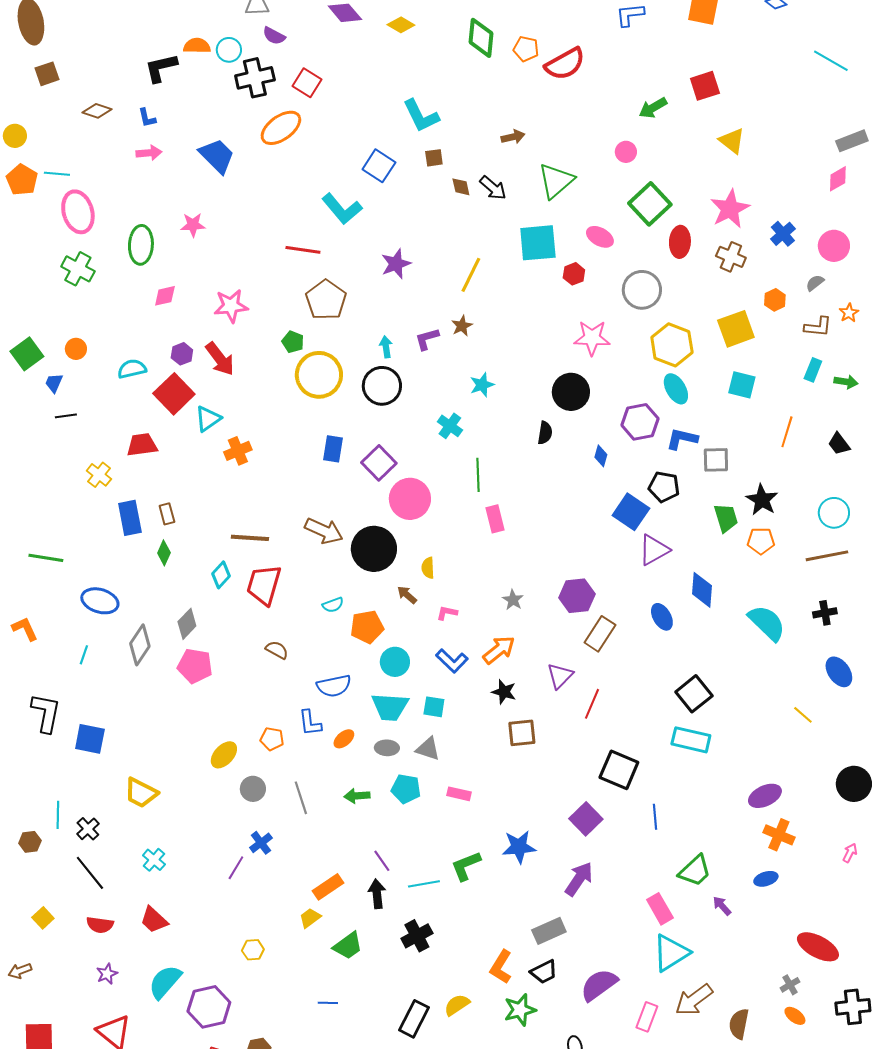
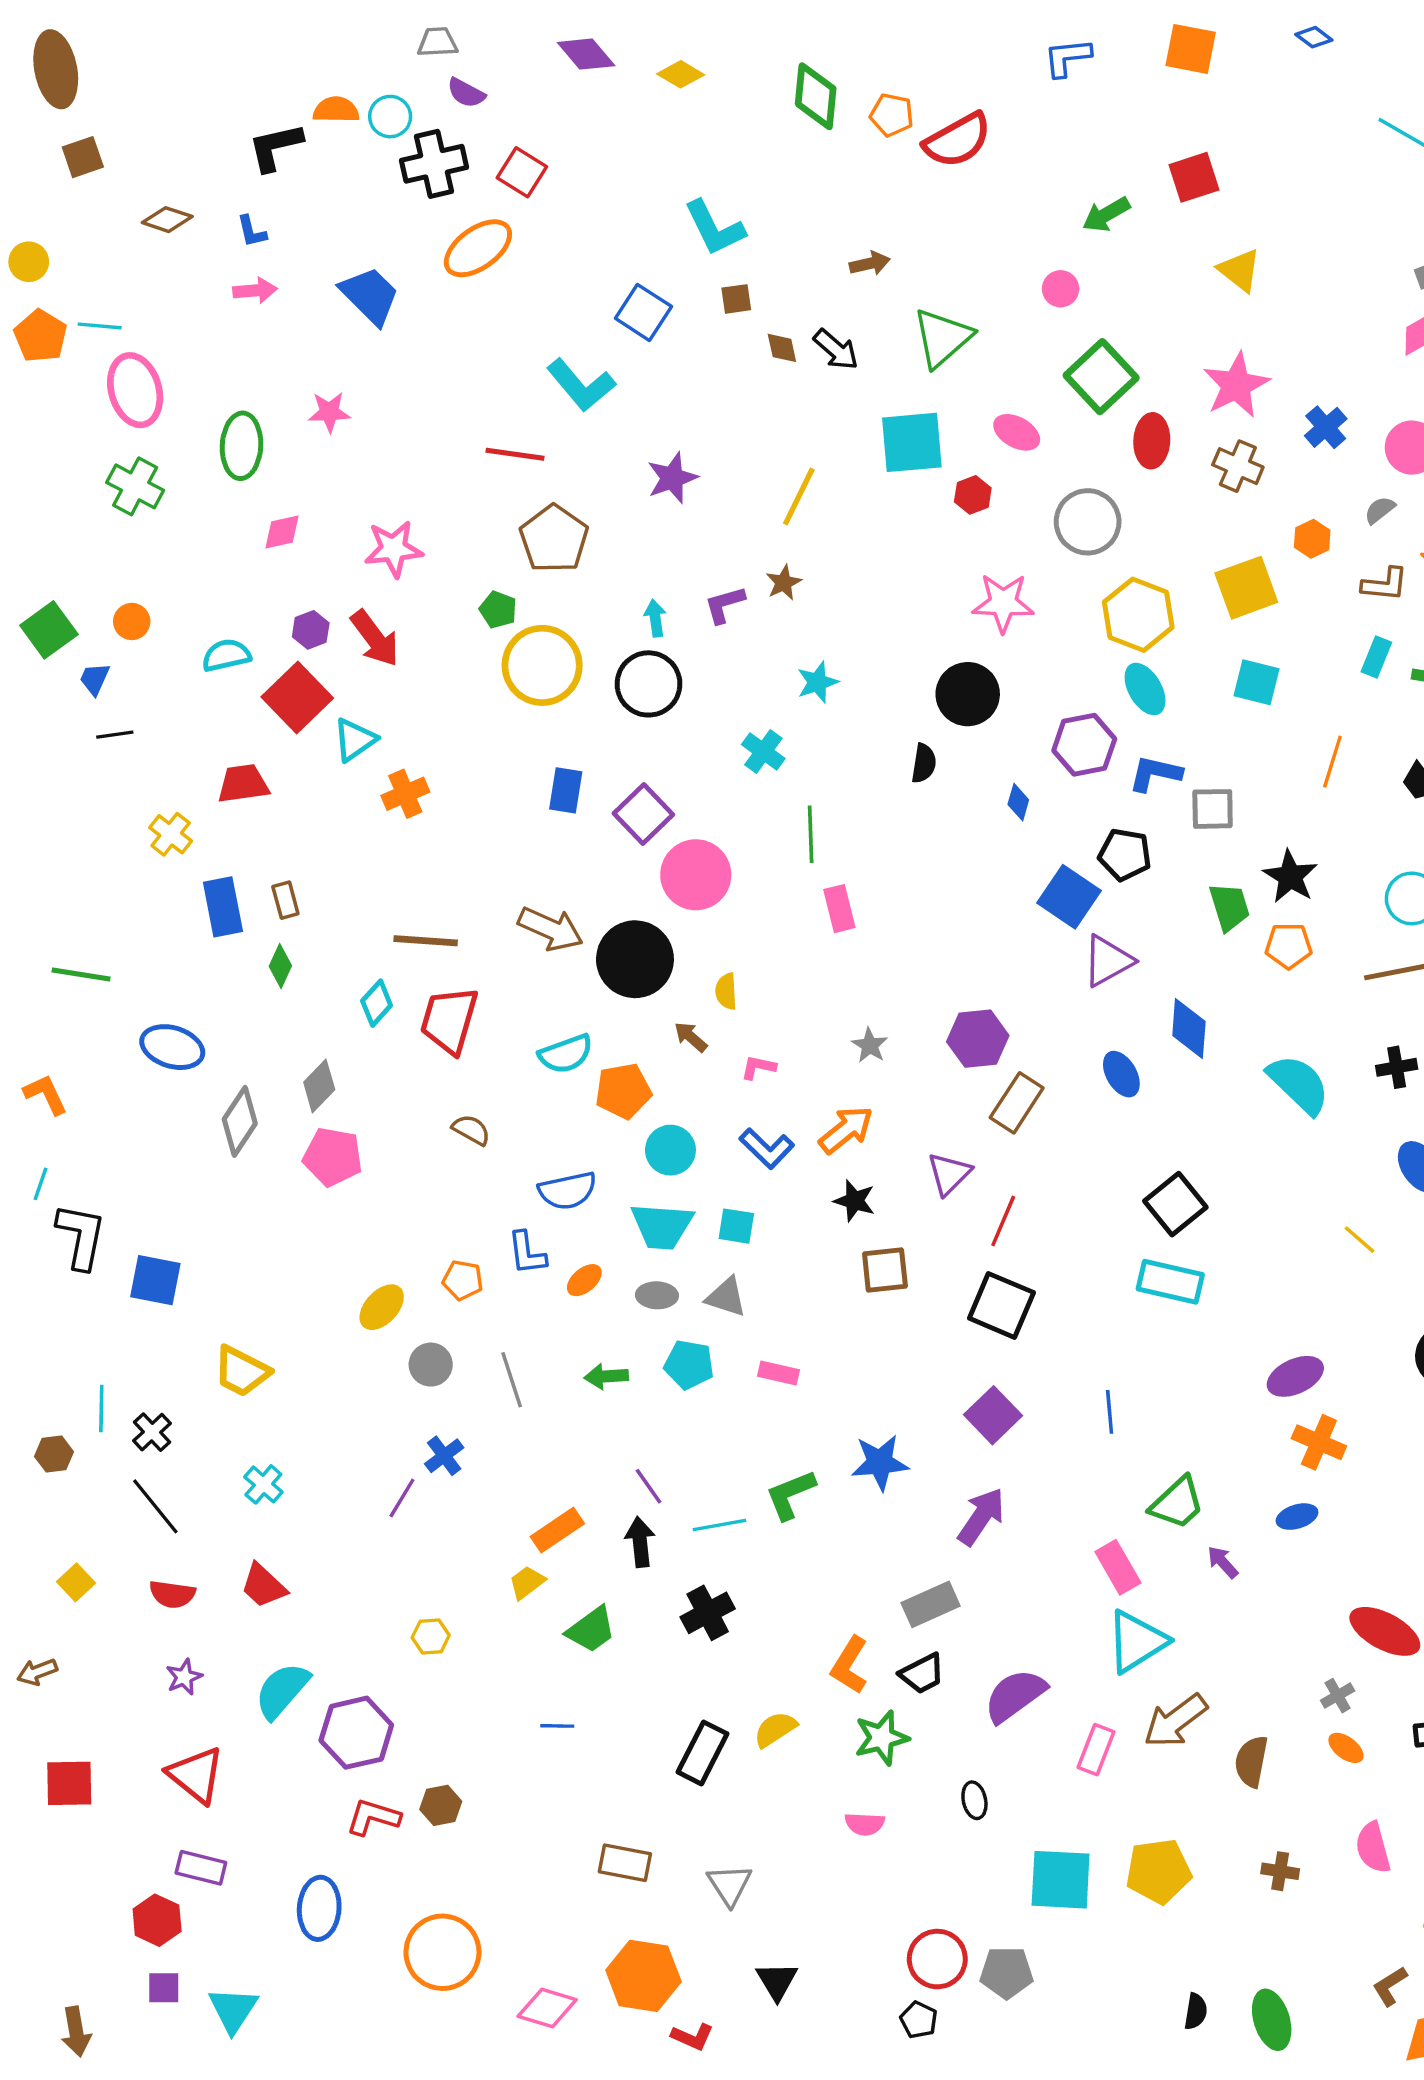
cyan semicircle: (333, 605) -> (566, 1054), size x1.5
cyan line: (84, 655) -> (41, 1184), moved
black square: (619, 770) -> (1001, 1305), moved

